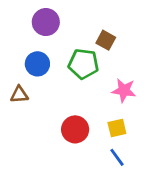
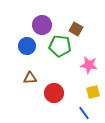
purple circle: (46, 22) -> (42, 25), moved
brown triangle: (19, 95) -> (30, 78), moved
yellow square: (117, 128) -> (93, 92), moved

